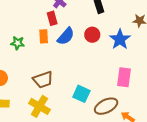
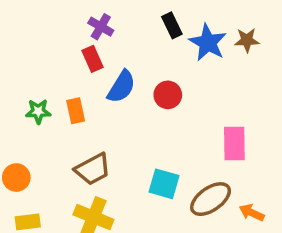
red circle: (92, 35) -> (168, 95), moved
orange rectangle: (44, 36) -> (76, 111), moved
blue star: (120, 39) -> (208, 43), moved

